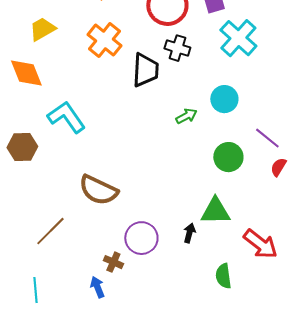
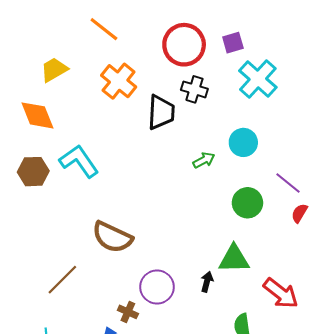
brown hexagon: (22, 147) -> (33, 172), moved

